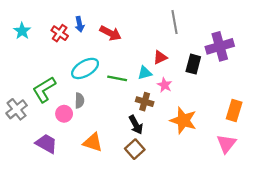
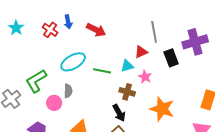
gray line: (174, 22) -> (154, 32), moved
black rectangle: (193, 64) -> (171, 58), turned -36

